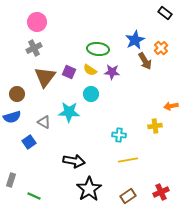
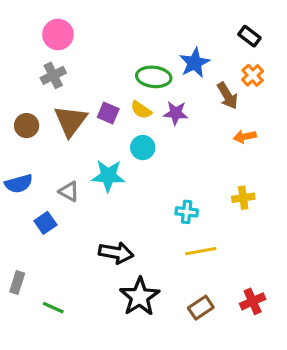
black rectangle: (165, 13) -> (249, 36), moved
blue star: (135, 40) -> (195, 63), moved
brown circle: (17, 94) -> (27, 126), moved
orange arrow: (171, 106) -> (245, 137), moved

